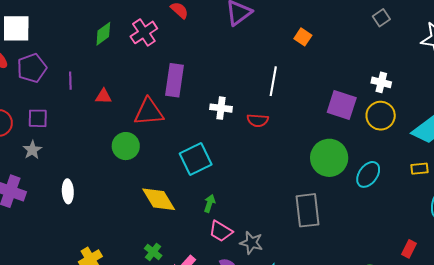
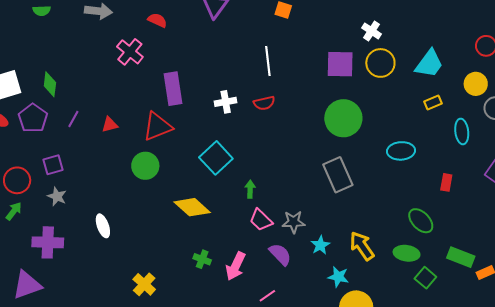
green diamond: (103, 34) -> (50, 84), moved, turned -30
purple line: (70, 81) -> (73, 119), turned 48
white cross: (381, 82) -> (372, 31), turned 36
cyan ellipse: (368, 174) -> (401, 151), moved, turned 68
green arrow: (209, 203) -> (250, 189), moved
pink trapezoid: (221, 231) -> (261, 220), turned 30

